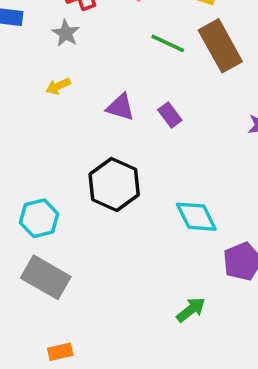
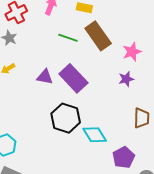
purple rectangle: (170, 115) -> (73, 78), size x2.0
black hexagon: (114, 184) -> (66, 118), moved

